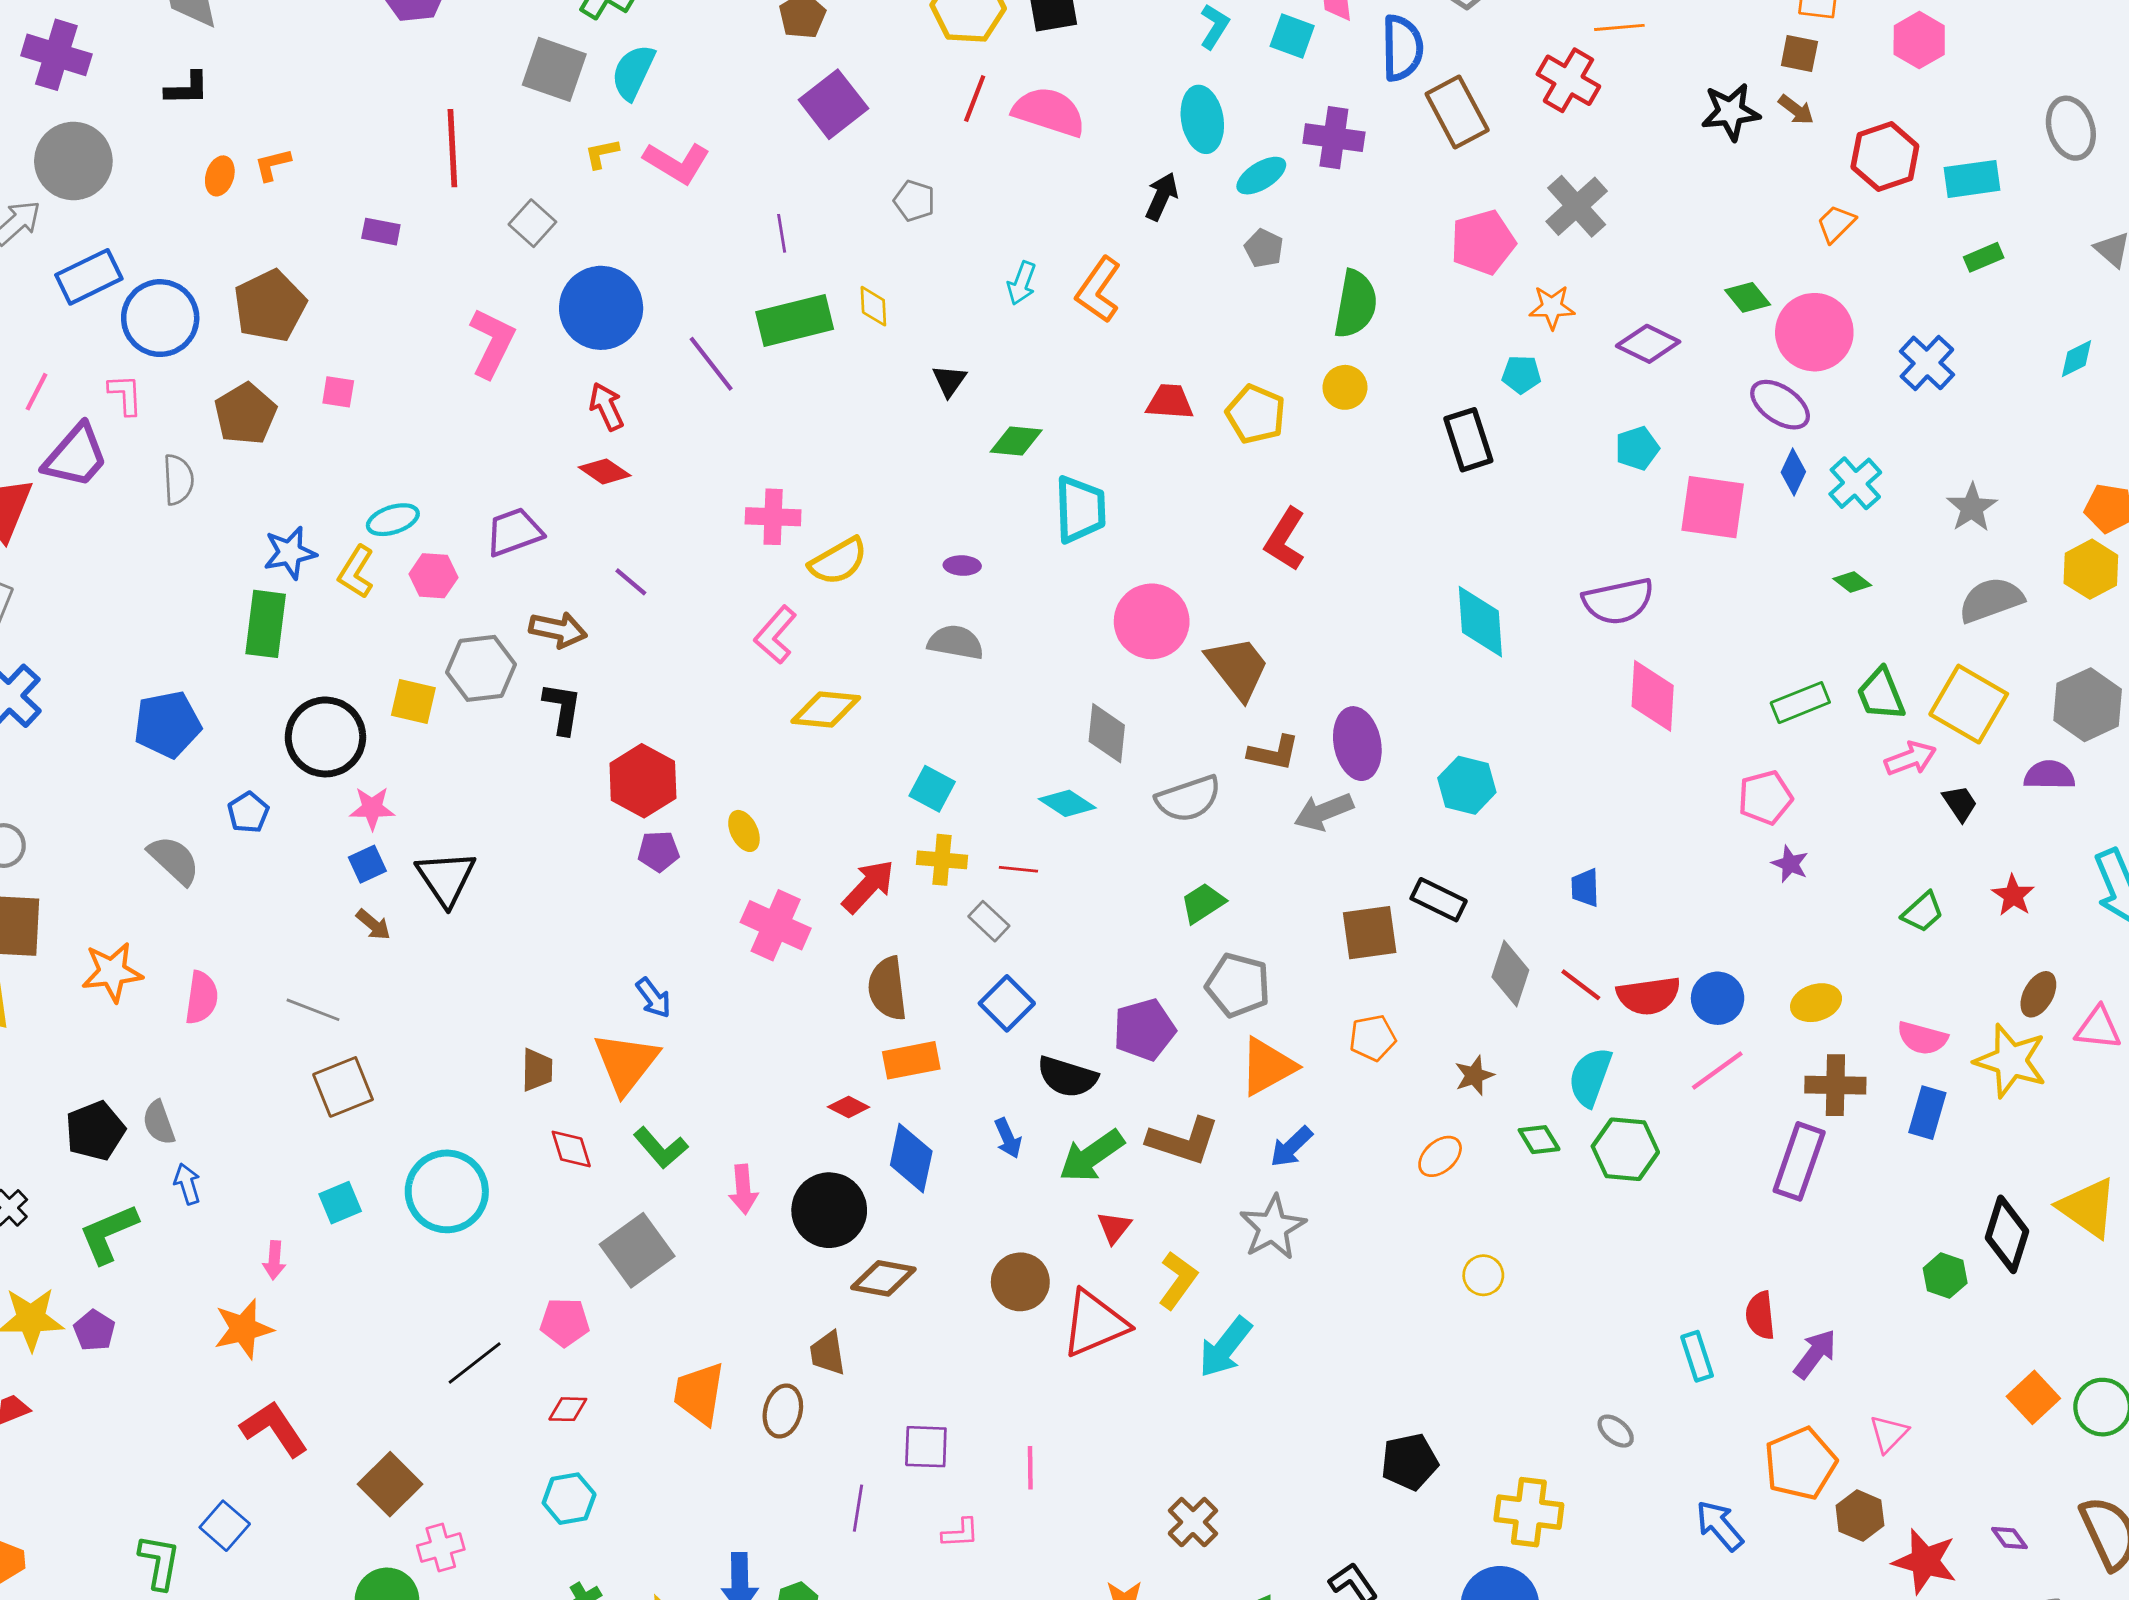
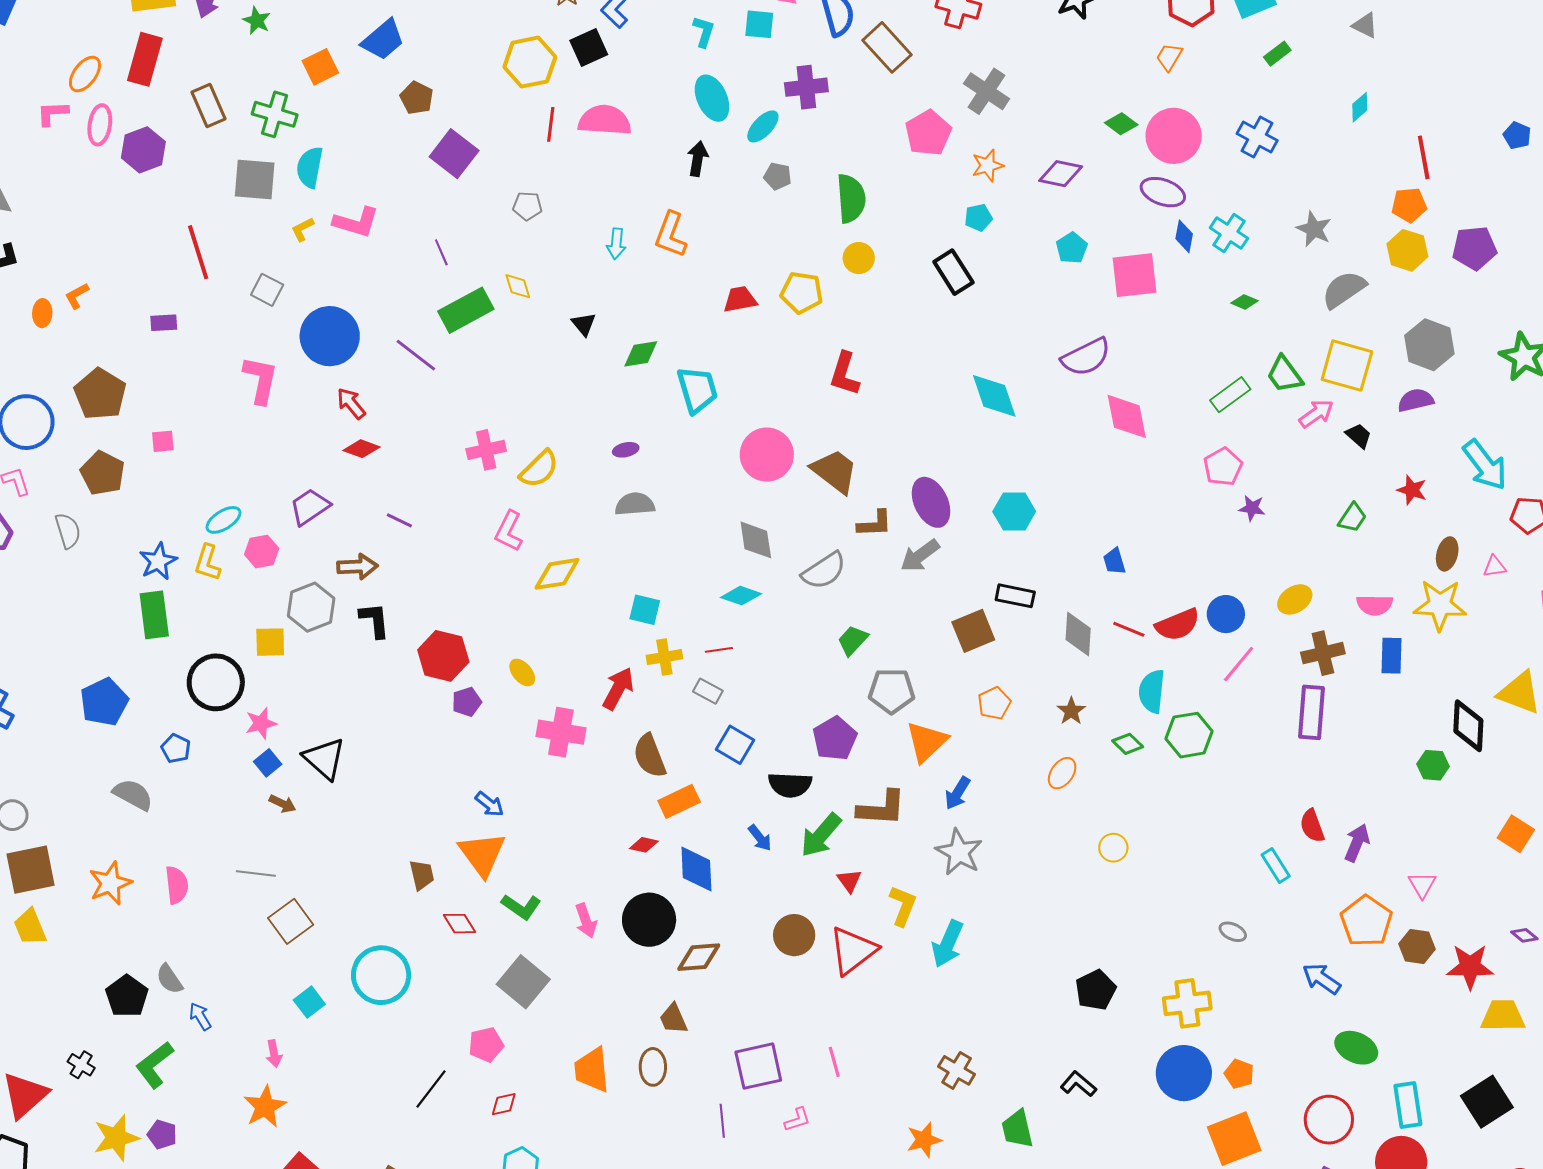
pink triangle: (2098, 1028) -> (1495, 567), size x0.7
purple square: (926, 1447) -> (758, 1066), size x1.4

